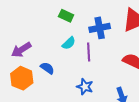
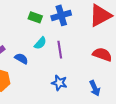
blue cross: (100, 28) -> (61, 15), moved
blue semicircle: (47, 68) -> (21, 59), moved

